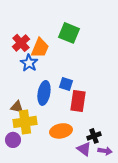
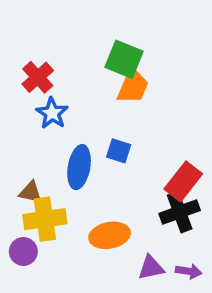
orange trapezoid: (40, 48) -> (133, 86), moved
red rectangle: (78, 101) -> (183, 181), moved, turned 30
black cross: (94, 136) -> (180, 212), moved, size x1.5
purple triangle: (84, 149) -> (151, 268), turned -49

